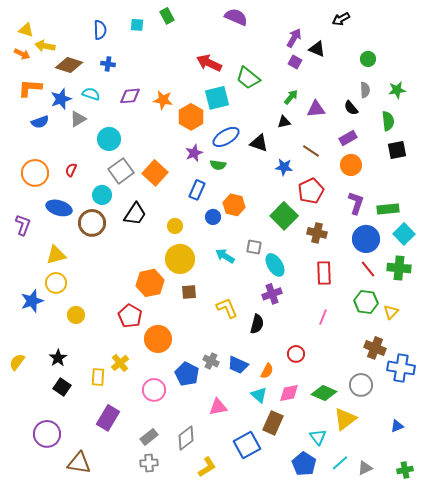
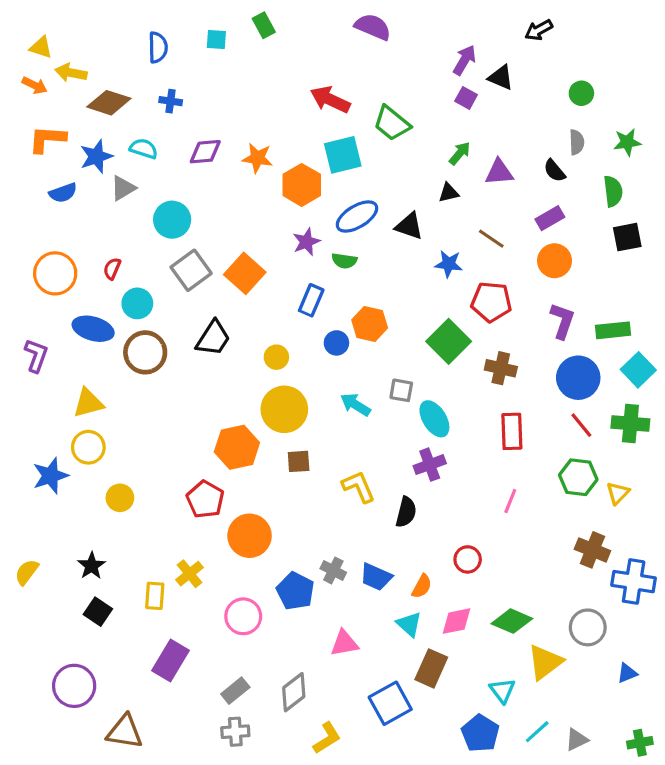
red pentagon: (311, 191) -> (491, 302), turned 30
cyan circle: (102, 195) -> (137, 303), moved
gray circle: (361, 385) -> (588, 627), moved

